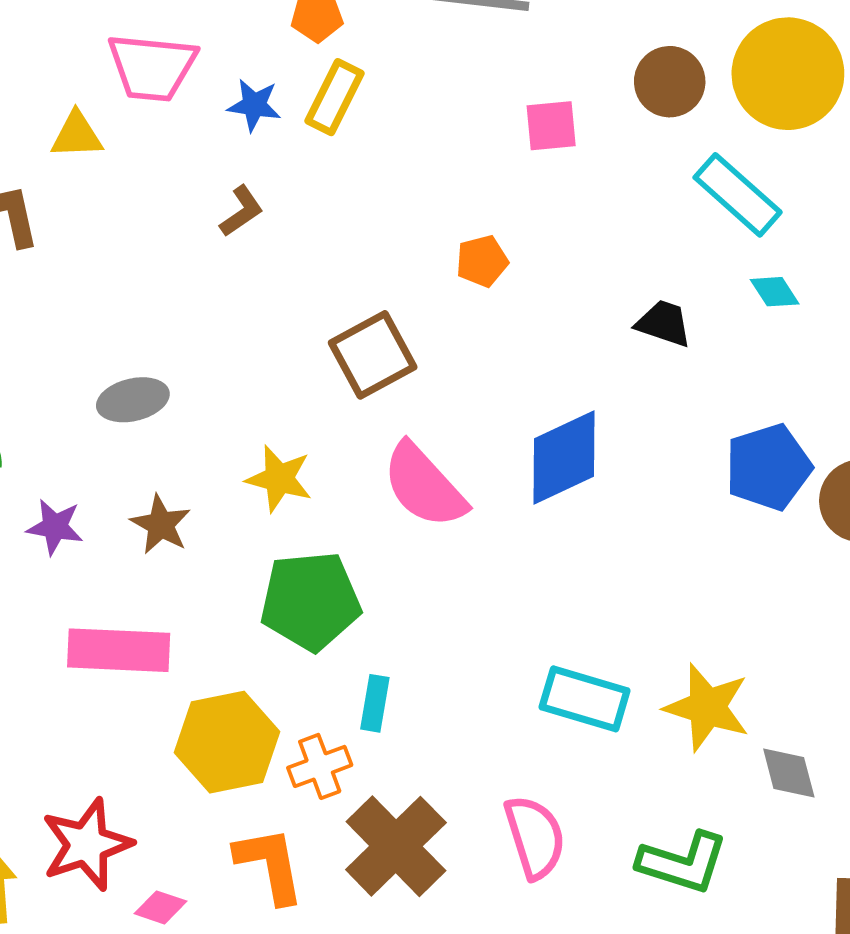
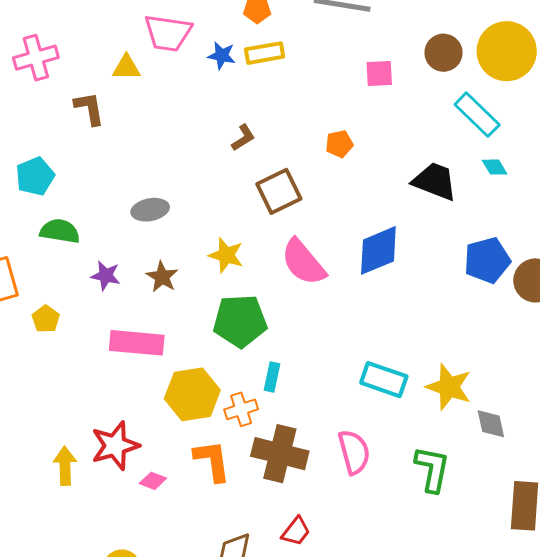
yellow rectangle: (335, 97) -> (265, 53), turned 51
brown L-shape: (241, 211) -> (243, 138), moved
black trapezoid: (664, 323) -> (435, 181), size x1.5
brown cross: (396, 846) -> (280, 454), turned -34
green L-shape: (683, 863) -> (432, 469), turned -99

